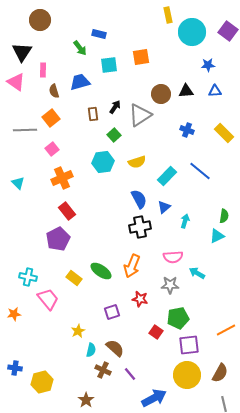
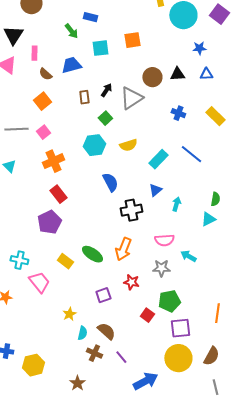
brown semicircle: (54, 91) -> (45, 74), turned -32
gray line: (25, 130) -> (16, 129), moved
blue semicircle: (139, 199) -> (110, 182), moved
orange line: (226, 330) -> (217, 313), turned -54

